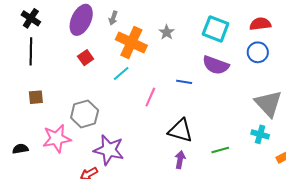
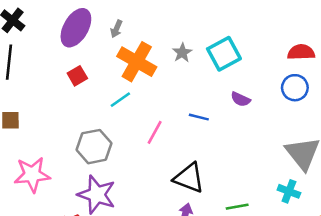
cyan square: (216, 29) -> (224, 54), moved, turned 36
purple semicircle: (216, 65) -> (241, 99), size x0.6
gray hexagon: (85, 114) -> (94, 147), moved

